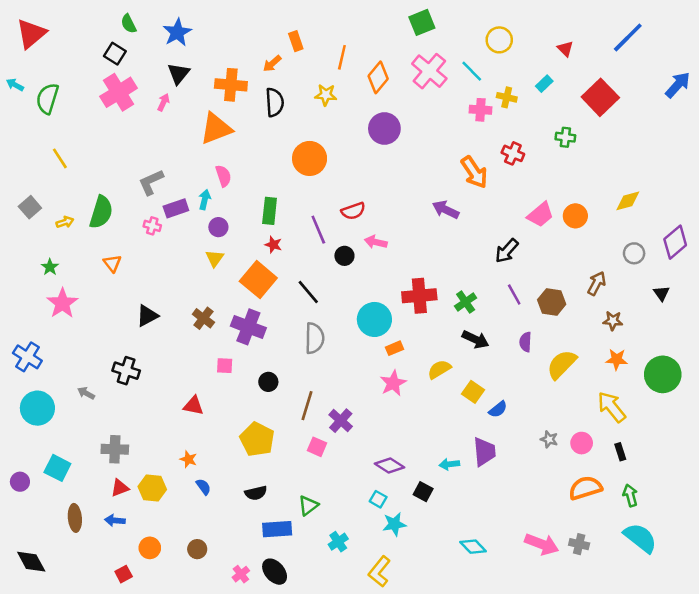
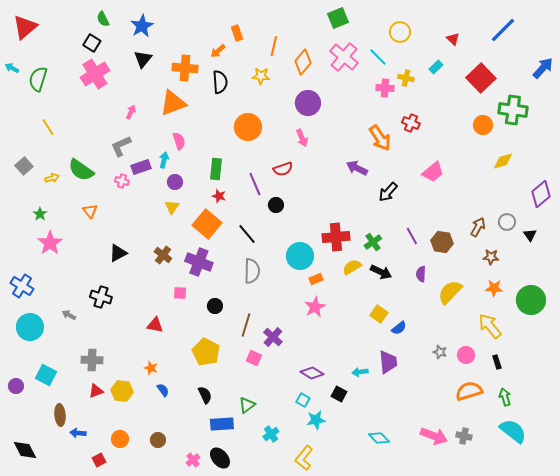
pink arrow: (163, 102) -> (131, 112), moved
green cross: (565, 137) -> (513, 110), moved, size x1.8
green semicircle: (101, 212) -> (81, 170), turned 108
orange circle: (575, 216) -> (483, 125), moved
pink arrow: (376, 242) -> (302, 138), moved, turned -126
black arrow: (507, 251) -> (388, 192), moved
gray circle: (634, 253) -> (507, 222), moved
yellow semicircle: (439, 369) -> (352, 267), moved
black semicircle: (256, 493) -> (205, 395), turned -102
blue arrow: (115, 520) -> (78, 433), moved

